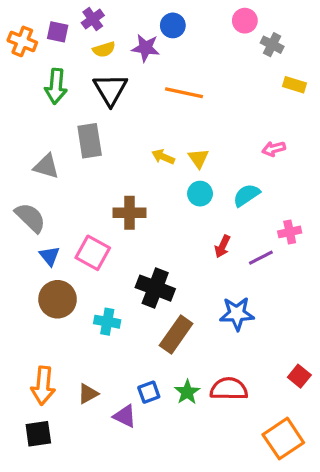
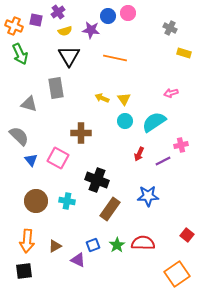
pink circle: (245, 21) -> (128, 13), moved
green arrow: (56, 86) -> (20, 54), moved, turned -30
cyan semicircle: (246, 195) -> (154, 122), size x1.4
brown circle: (58, 299) -> (36, 201), moved

